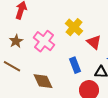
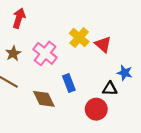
red triangle: (94, 42) -> (103, 44), moved
blue rectangle: (75, 65) -> (69, 83), moved

